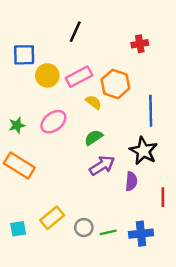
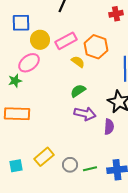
pink ellipse: (53, 122) -> (29, 63), moved
orange rectangle: (19, 165) -> (17, 114), turned -30
purple arrow: (102, 165) -> (85, 114), turned 45

